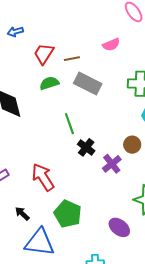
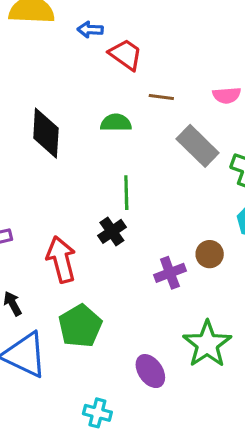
red trapezoid: (44, 54) -> (126, 55), moved, turned 75
gray rectangle: (88, 84) -> (198, 146), moved
black cross: (86, 147) -> (112, 231), moved

